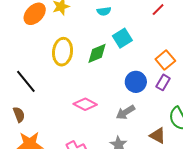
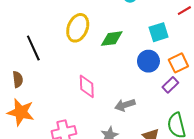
cyan square: (122, 38) -> (159, 32), moved
blue circle: (136, 82) -> (148, 61), moved
pink diamond: (85, 104) -> (87, 86), turned 45

